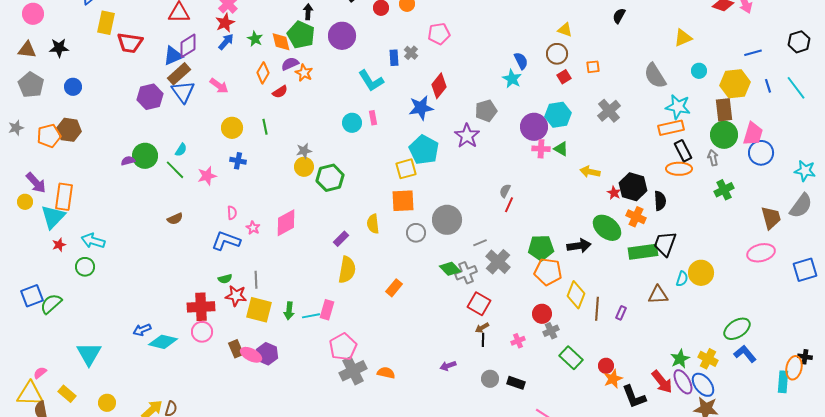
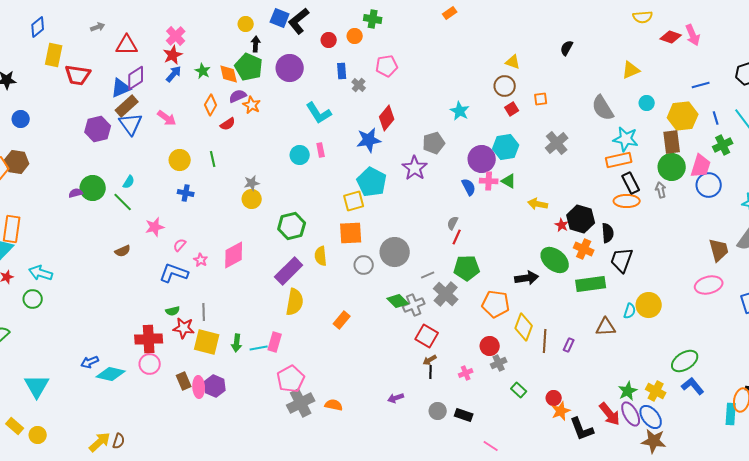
blue rectangle: (394, 58) -> (342, 71), moved
blue semicircle: (521, 61) -> (469, 187), moved
pink star: (207, 176) -> (155, 227), moved
green hexagon: (330, 178) -> (292, 226), moved
green cross: (724, 190) -> (723, 145), moved
pink semicircle: (232, 213) -> (180, 245), turned -136
purple rectangle: (341, 239) -> (289, 271), size x1.8
black trapezoid: (665, 244) -> (622, 260), moved
green pentagon: (541, 248) -> (467, 268), moved
pink ellipse: (251, 355) -> (199, 387), turned 60
green rectangle: (571, 358) -> (519, 390), size x0.7
yellow circle: (107, 403) -> (38, 435), moved

